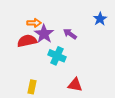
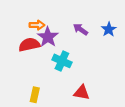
blue star: (100, 19) -> (109, 29), moved
purple arrow: (70, 34) -> (80, 29), moved

